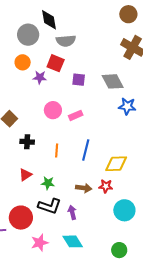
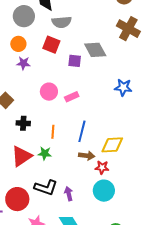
purple star: (40, 77) -> (23, 63), moved
gray diamond: (113, 81) -> (95, 50), moved
red triangle: (25, 175) -> (22, 156), size x1.6
green star: (48, 183) -> (45, 153), moved
brown arrow: (84, 188) -> (87, 156), moved
cyan circle: (124, 210) -> (104, 191), moved

